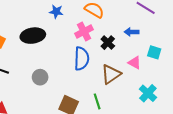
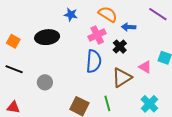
blue arrow: (132, 32) -> (129, 27), moved
gray circle: (40, 77) -> (45, 82), moved
cyan cross: (148, 93) -> (149, 104), moved

